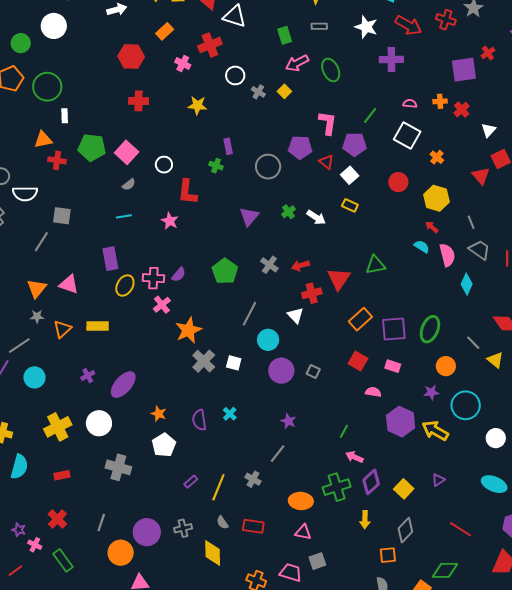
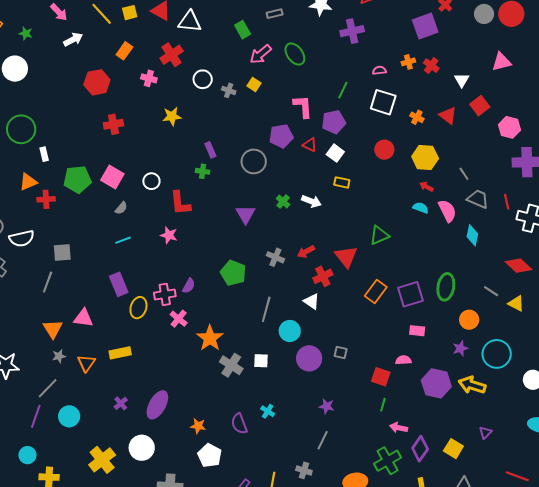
red triangle: (481, 176) -> (448, 116), moved
red square: (358, 361) -> (381, 377), moved

